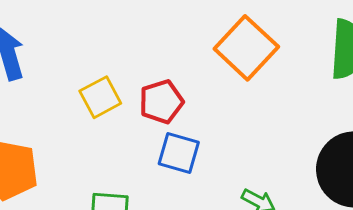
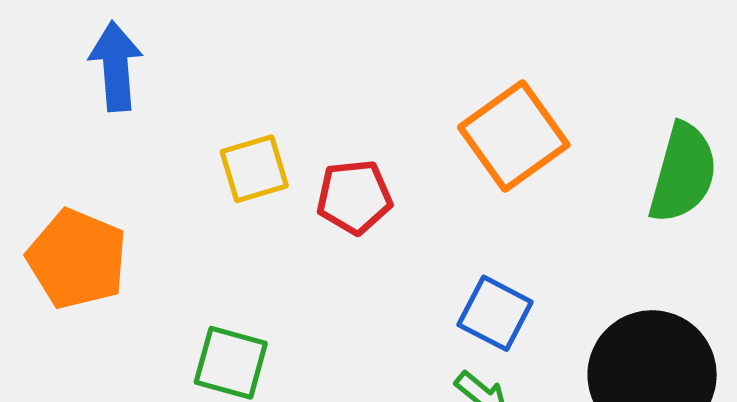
blue square: (179, 153) -> (495, 313), moved

